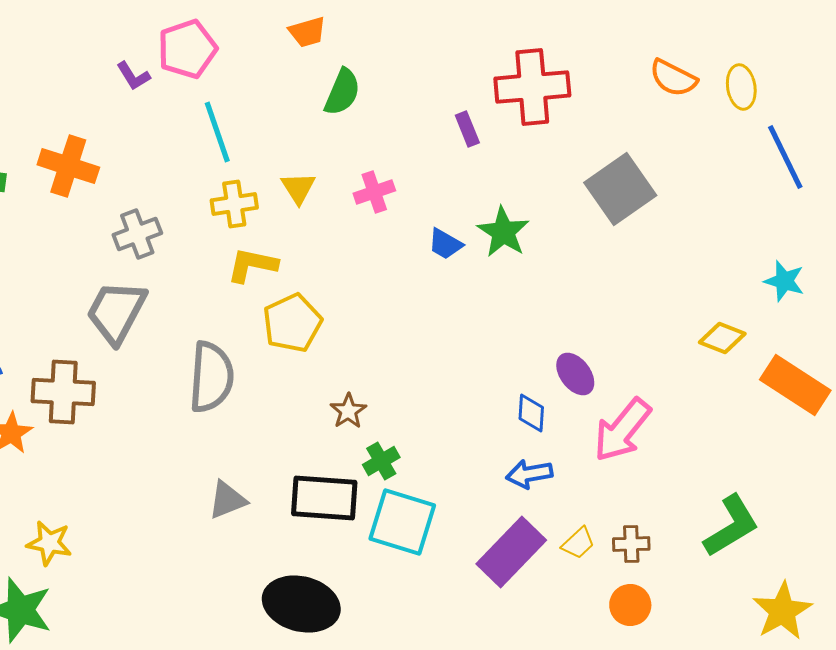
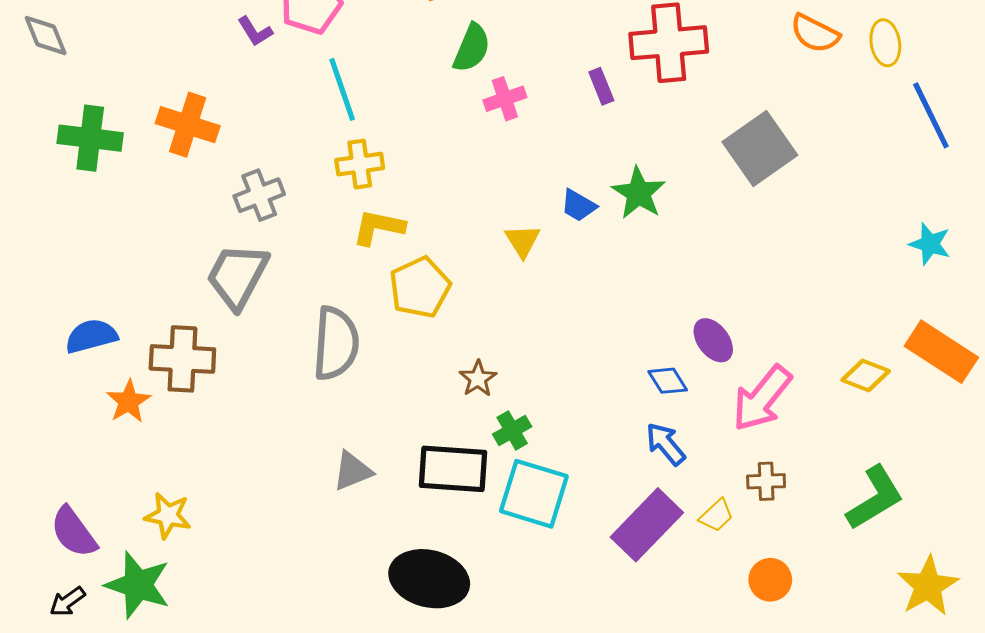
yellow triangle: (298, 188) -> (522, 241), moved
pink cross: (374, 192) -> (505, 99), moved
yellow diamond: (722, 338) -> (866, 376), moved
blue diamond: (531, 413) -> (668, 381), turned -36
blue arrow: (529, 474) -> (666, 444), turned 60
brown cross: (631, 544) -> (766, 481), moved

